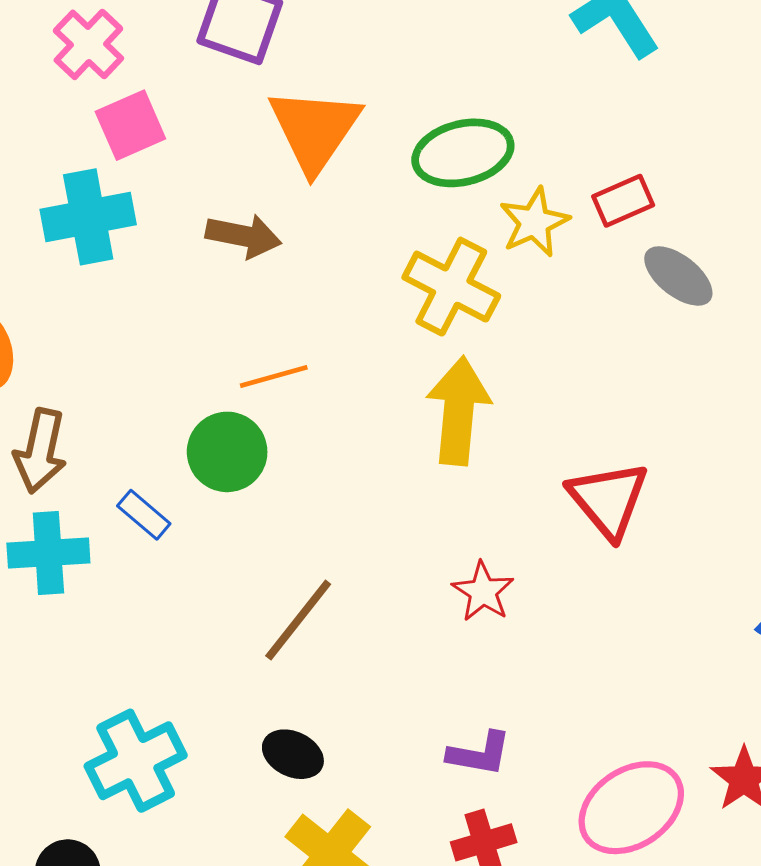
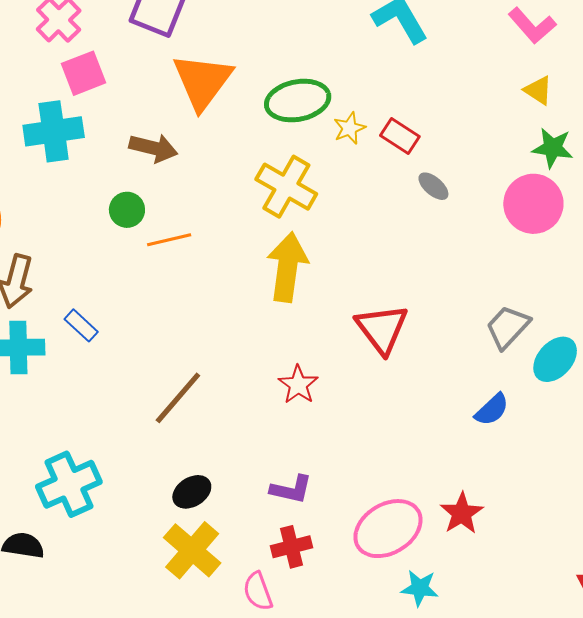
red rectangle: (623, 201) -> (400, 136), turned 54
yellow star: (534, 222) -> (350, 128), moved, size x0.7
gray ellipse: (678, 276) -> (433, 186), size x0.7
green circle: (227, 452) -> (127, 210), moved, size x0.7
black ellipse: (293, 754) -> (192, 492), moved, turned -60

